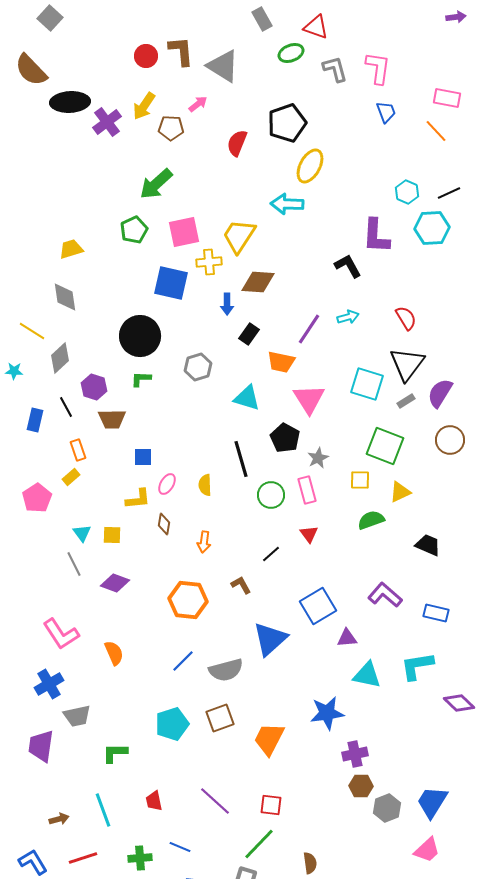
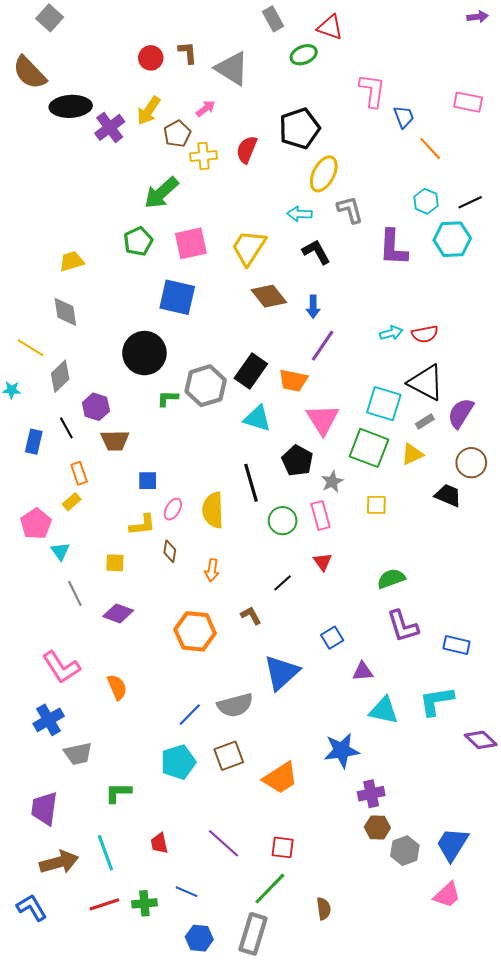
brown L-shape: (181, 51) -> (188, 53), size x0.7
pink L-shape: (378, 68) -> (372, 91), moved
gray L-shape: (335, 69) -> (350, 210), moved
brown pentagon: (171, 128) -> (177, 134), turned -30
orange line: (436, 131) -> (430, 149), moved
cyan arrow: (287, 204) -> (299, 214), size x0.7
yellow cross: (209, 262) -> (203, 156), moved
black L-shape: (348, 266) -> (316, 252), moved
brown diamond: (258, 282) -> (269, 296), turned 48
blue arrow: (227, 304) -> (313, 307), moved
cyan arrow: (348, 317) -> (391, 333), moved
red semicircle: (406, 318) -> (425, 334), turned 110
black rectangle: (249, 334) -> (251, 371), moved, size x1.5
black triangle: (407, 364) -> (426, 383), turned -39
gray hexagon: (198, 367) -> (206, 386), size x1.4
green L-shape: (141, 379) -> (168, 398), moved
green square: (385, 446) -> (369, 448), moved
yellow semicircle: (205, 485) -> (213, 510), size x1.6
yellow triangle: (400, 492) -> (412, 454), moved
green semicircle: (371, 520) -> (391, 579), moved
cyan triangle: (82, 533) -> (60, 551), moved
black trapezoid: (428, 545) -> (448, 495), moved
purple L-shape: (385, 595) -> (403, 626), turned -148
blue square: (318, 606) -> (332, 638), size x0.6
blue line: (183, 661) -> (190, 715), moved
orange trapezoid: (269, 739) -> (280, 778), turned -150
purple trapezoid: (41, 746) -> (44, 808), moved
brown arrow: (59, 819) -> (59, 862), size x1.8
red line: (83, 858) -> (104, 904), moved

